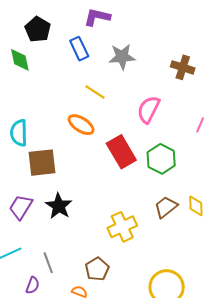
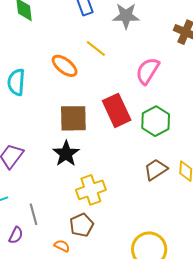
orange ellipse: (81, 125) -> (65, 66), moved
brown square: (42, 163) -> (73, 118), moved
black star: (59, 206) -> (66, 154), moved
yellow cross: (122, 227) -> (91, 190), moved

